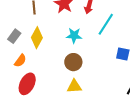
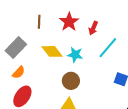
gray rectangle: (14, 36) -> (16, 48), size x1.5
yellow diamond: (37, 38) -> (52, 51), moved, turned -75

